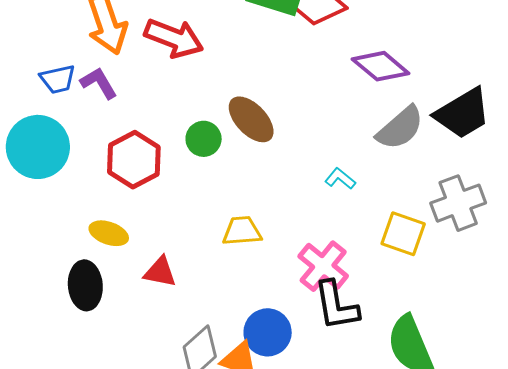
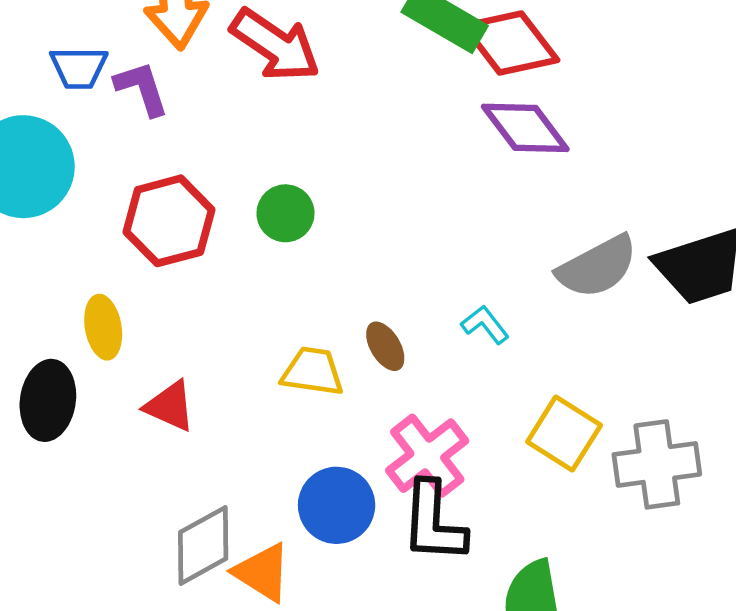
purple diamond: (381, 66) -> (525, 128), moved
brown ellipse: (251, 119) -> (385, 346), moved, size x0.6
gray cross: (458, 203) -> (657, 464), moved
yellow ellipse: (109, 233) -> (103, 327), turned 48
blue circle: (268, 332) -> (337, 505), moved

